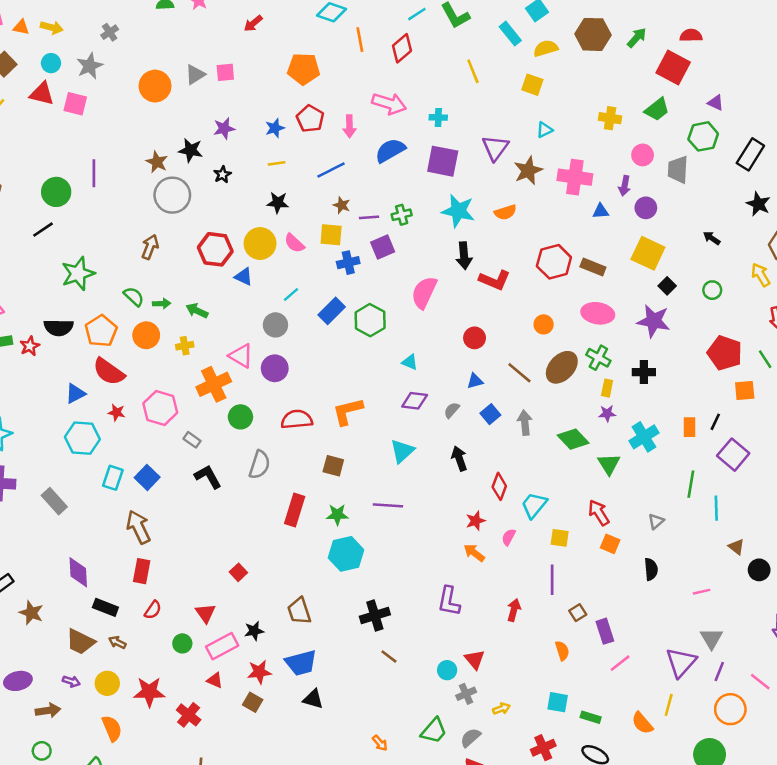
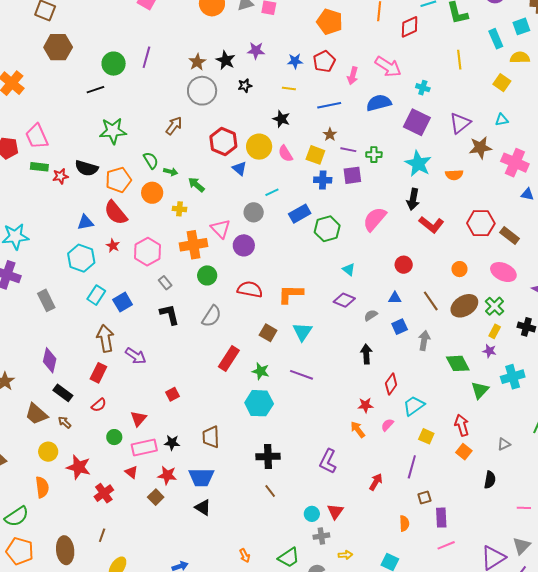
cyan triangle: (402, 451) -> (302, 332), moved, turned -30
purple arrow: (71, 681) -> (136, 356), moved, size x1.5

